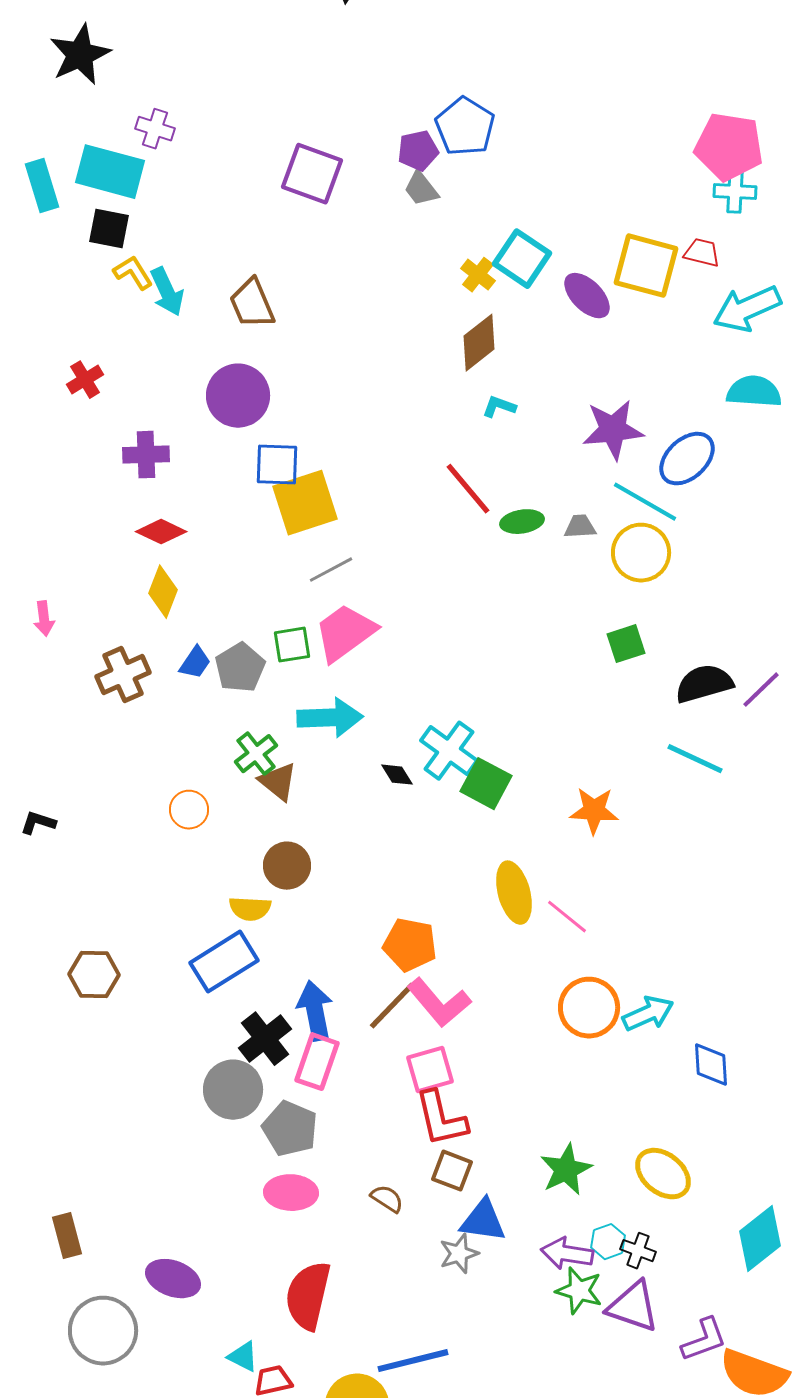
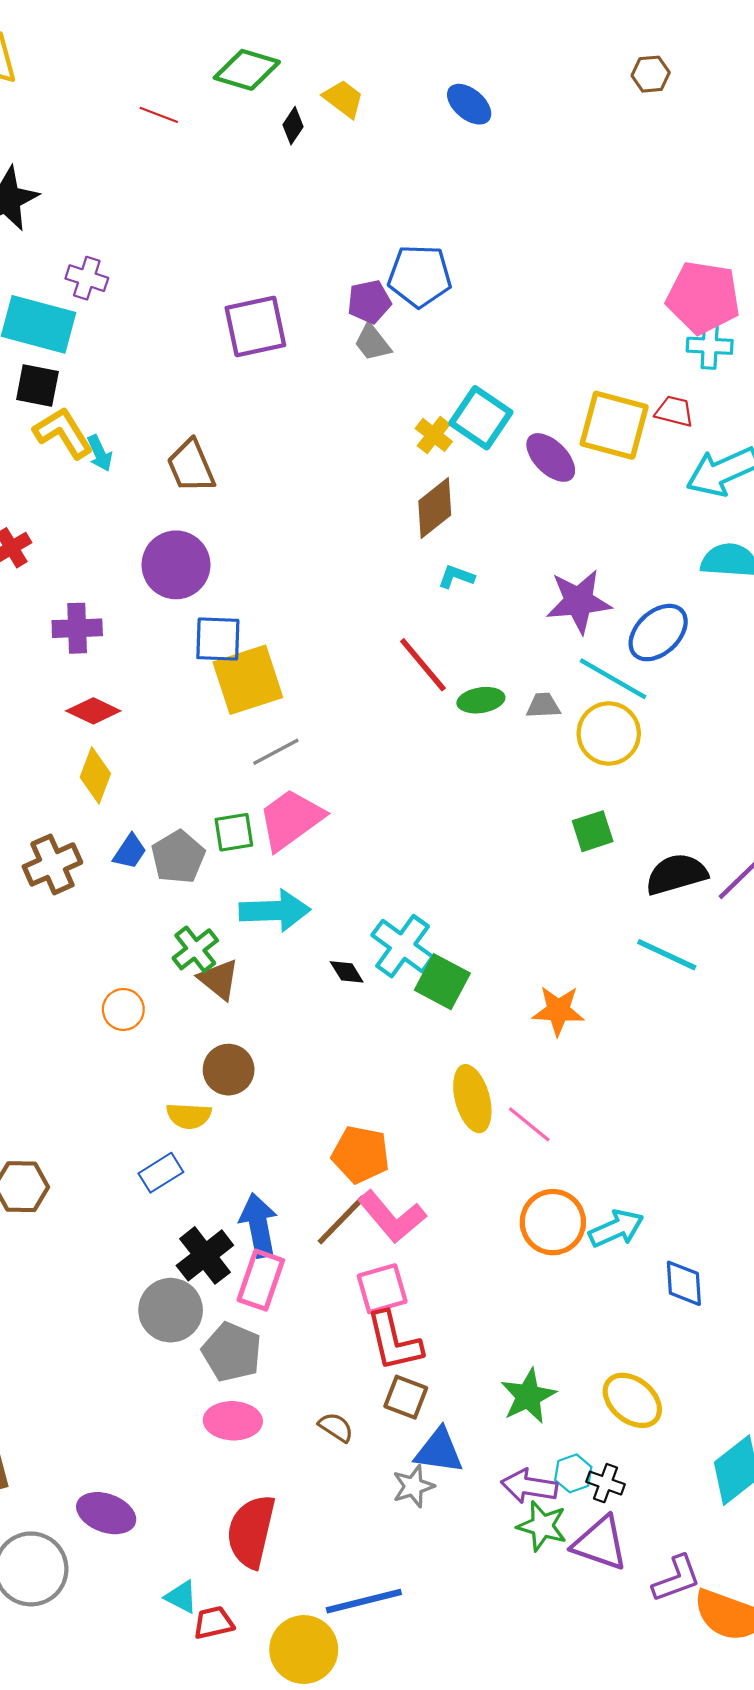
blue pentagon: (465, 127) -> (420, 276), turned -30
purple square: (312, 174) -> (255, 326), turned -32
yellow L-shape: (133, 273) -> (63, 433), size x1.4
cyan arrow: (167, 292) -> (100, 453), size x0.7
blue rectangle: (224, 962) -> (161, 1173), size x0.6

